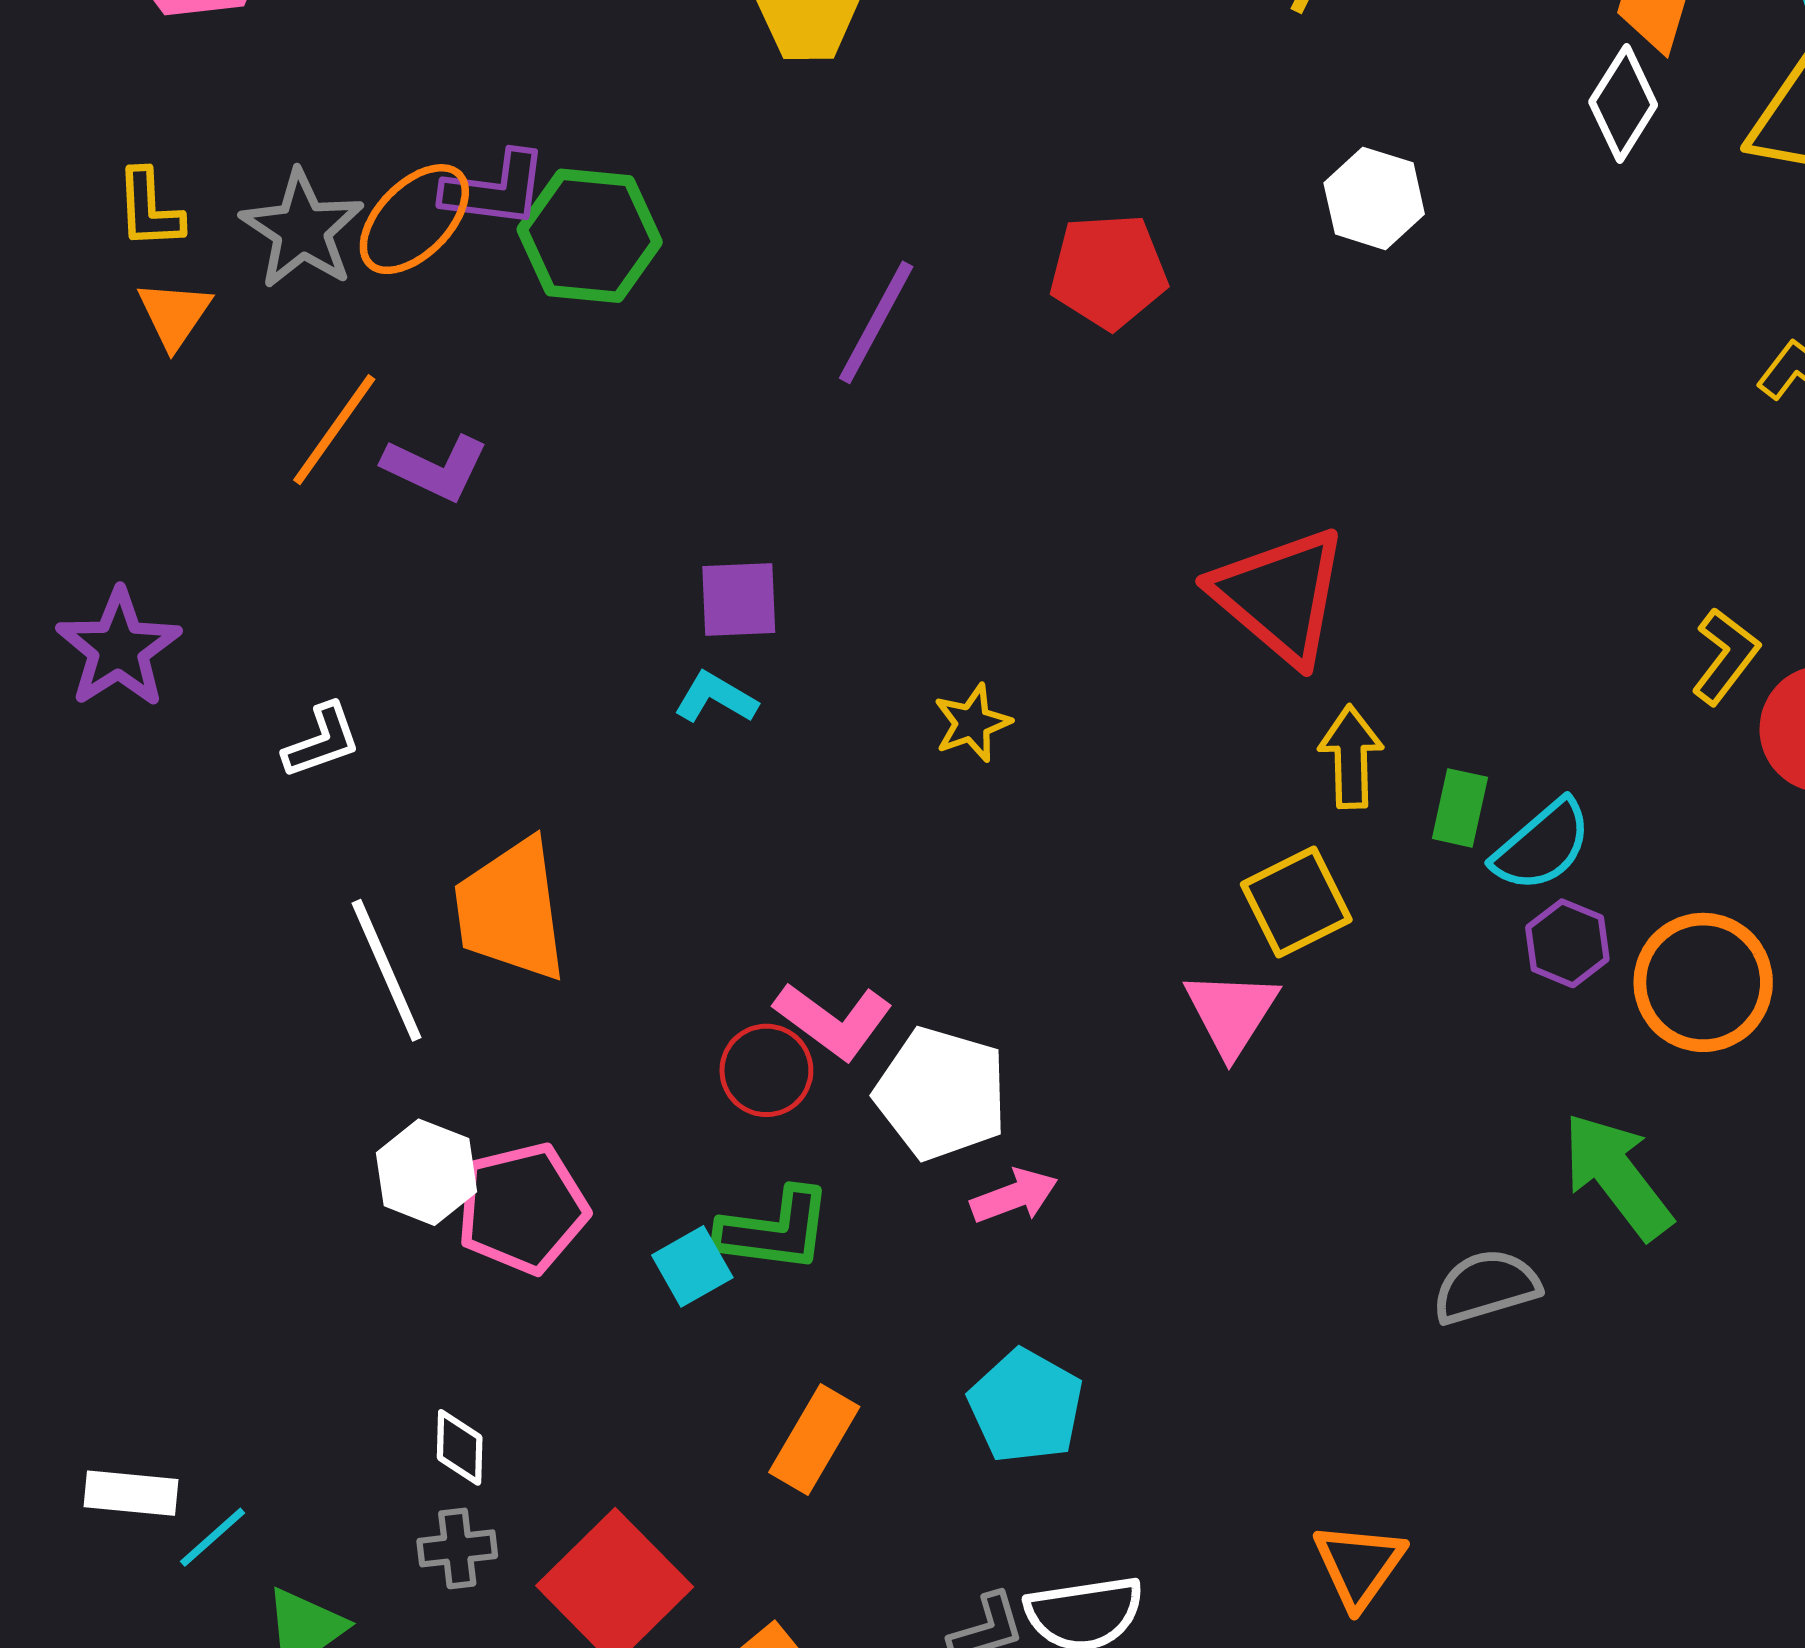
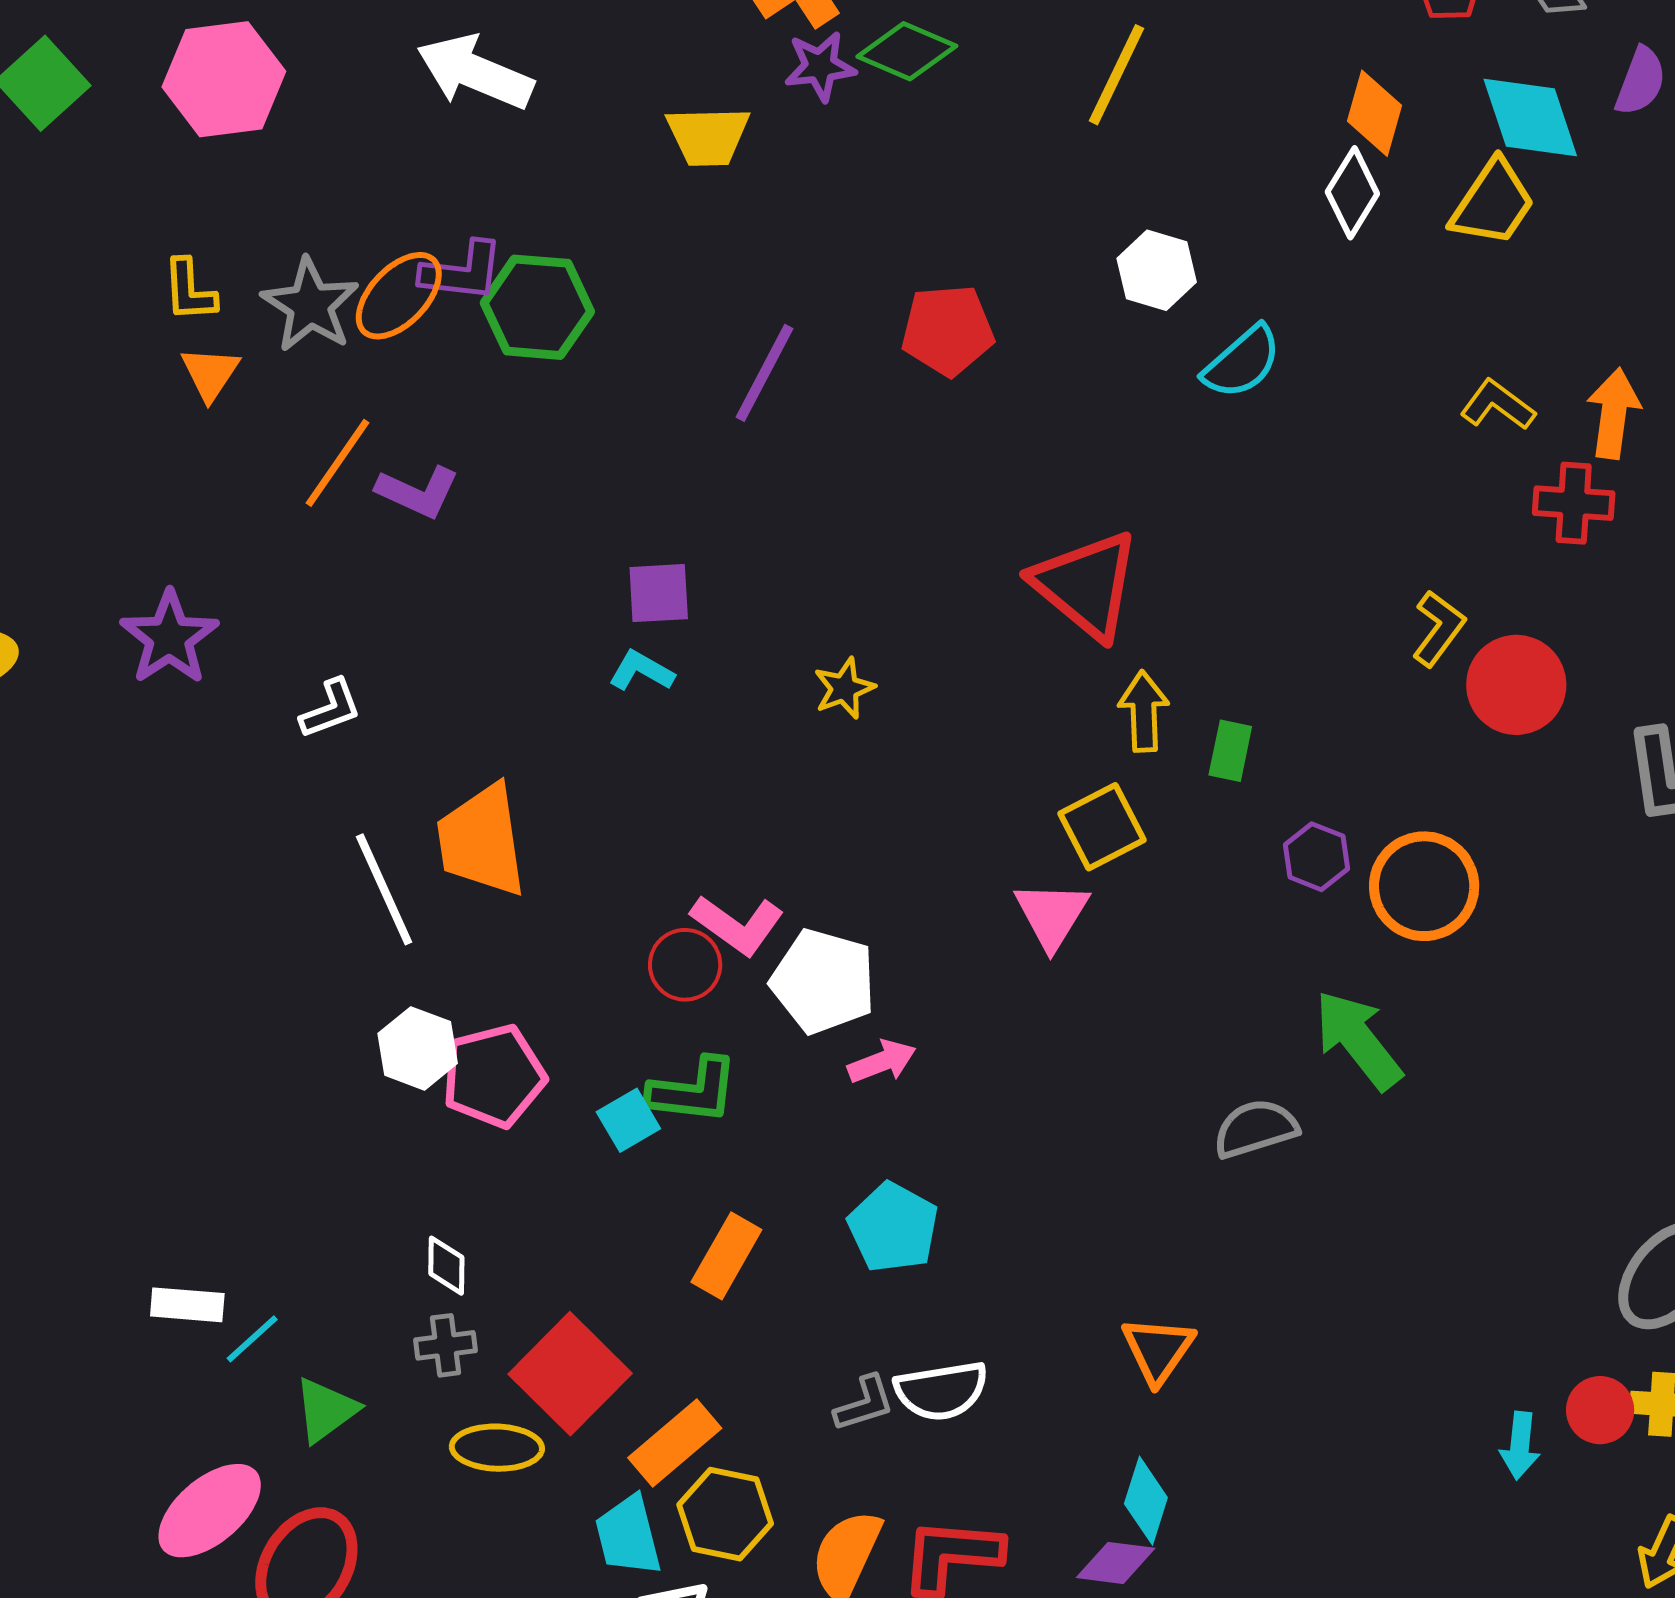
cyan semicircle: (1542, 846) -> (1242, 362), moved

